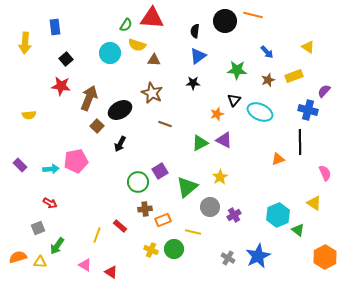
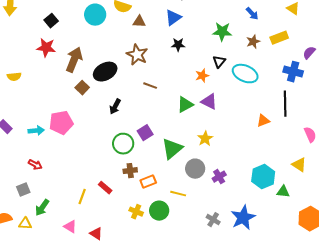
blue triangle: (198, 56) -> (173, 18), moved
black arrow: (120, 144) -> (115, 107), moved
green triangle: (298, 230) -> (283, 192), turned -32

